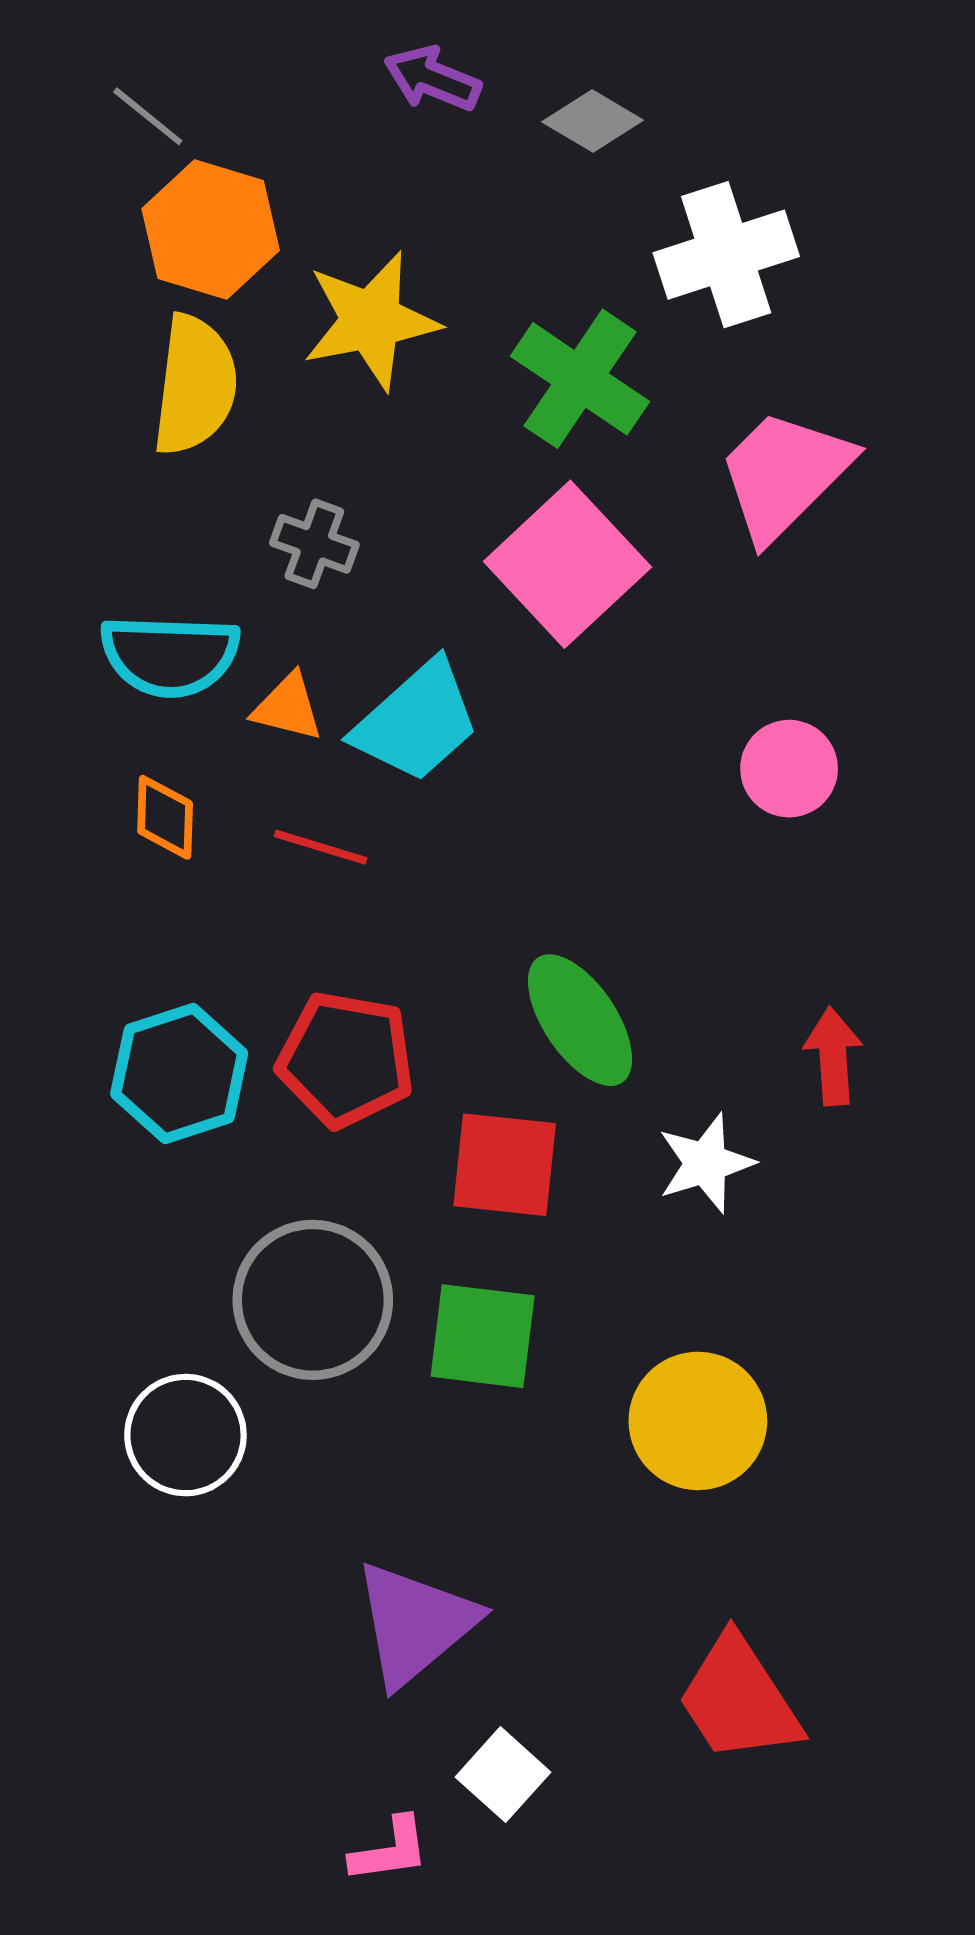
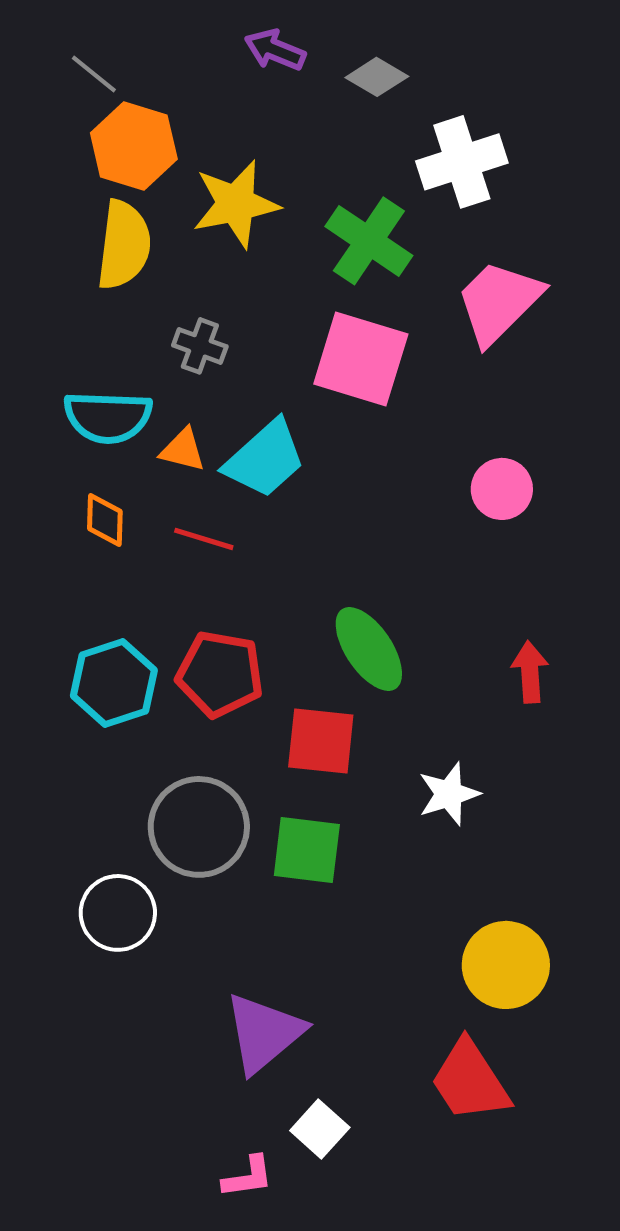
pink square: (567, 564) -> (361, 359), turned -30
white star: (706, 1163) -> (449, 794), moved
yellow circle: (698, 1421) -> (506, 965), moved

